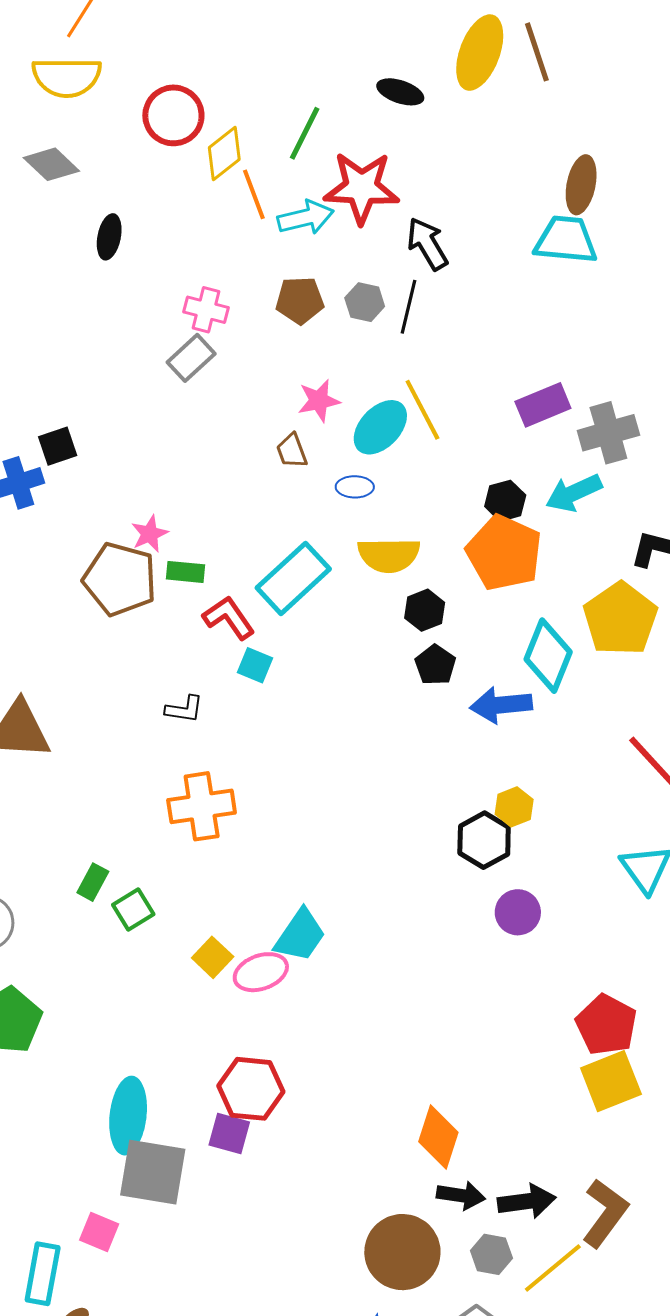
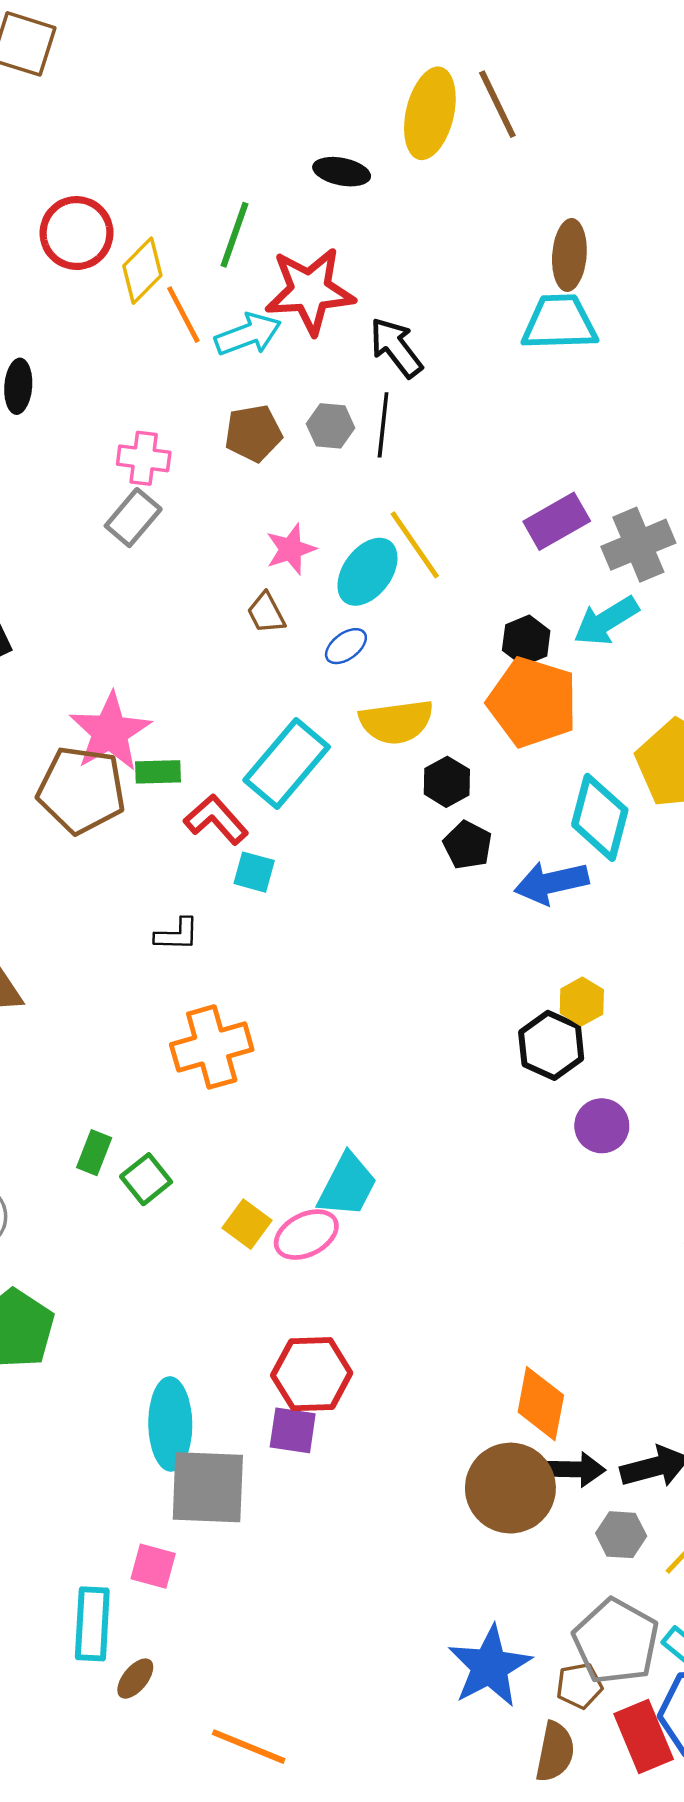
blue ellipse: (355, 487) -> (346, 646), turned -30
pink star: (150, 534) -> (110, 732), size x1.8
brown circle: (402, 1252) -> (510, 1488), moved

